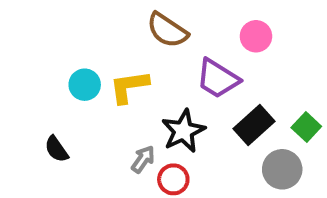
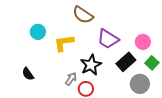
pink circle: (256, 36) -> (143, 42), moved
cyan circle: (85, 85) -> (38, 32), moved

